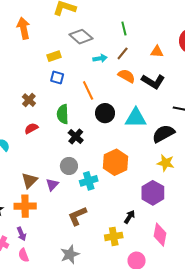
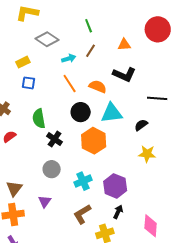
orange semicircle: (127, 76) -> (98, 86), moved
orange line: (88, 90) -> (70, 83), moved
black semicircle: (163, 134) -> (141, 125), size x0.6
orange hexagon: (116, 162) -> (94, 141), moved
cyan cross: (89, 181) -> (83, 181), moved
purple triangle: (52, 185) -> (45, 201), moved
purple hexagon: (153, 193) -> (115, 186), moved
brown L-shape: (77, 216) -> (82, 214), moved

